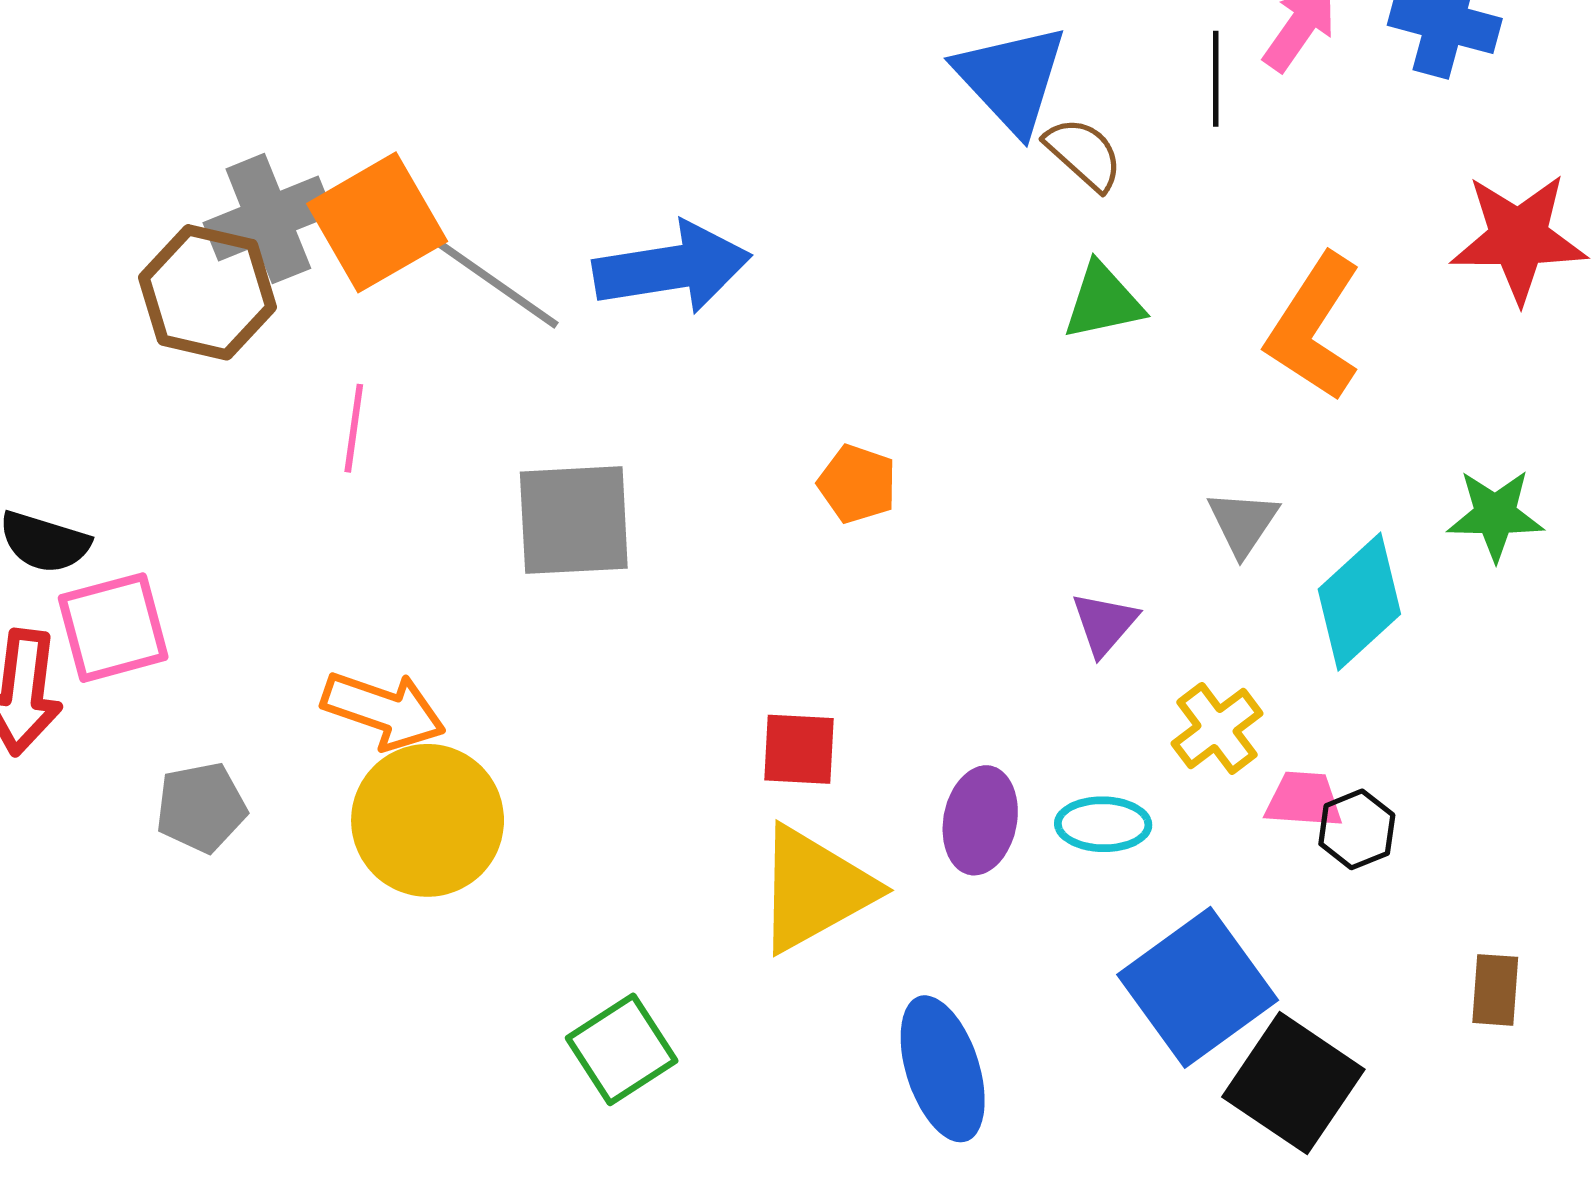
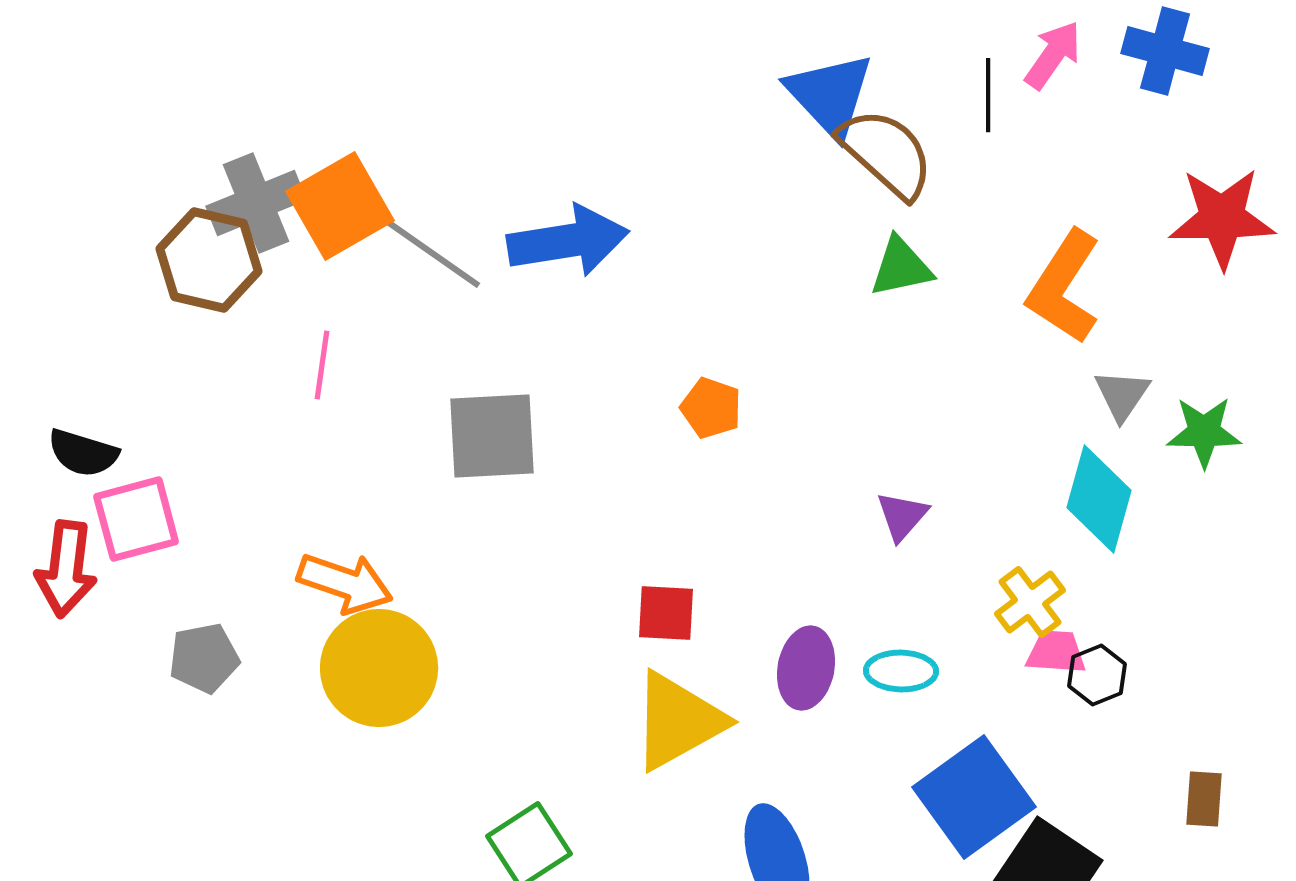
brown semicircle: (1084, 154) -> (886, 153), size x1.6
gray triangle: (1243, 523) -> (1122, 395), moved
cyan diamond: (1359, 602) -> (1099, 499), turned -32
yellow cross: (1217, 728) -> (1030, 602), moved

